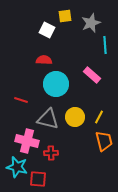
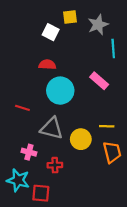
yellow circle: (75, 117) -> (81, 139), moved
yellow line: (99, 117) -> (107, 126), turned 64
pink cross: (27, 141) -> (29, 152), size x0.6

